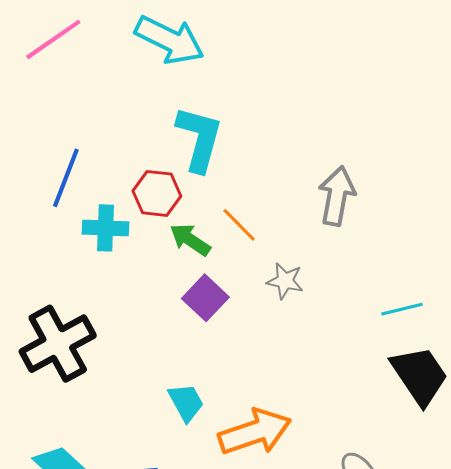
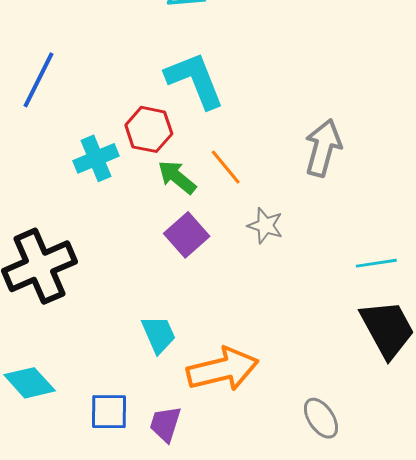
cyan L-shape: (199, 139) -> (195, 80), turned -42
blue line: (66, 178) -> (39, 80), moved
cyan cross: (106, 228) -> (96, 158), turned -30

